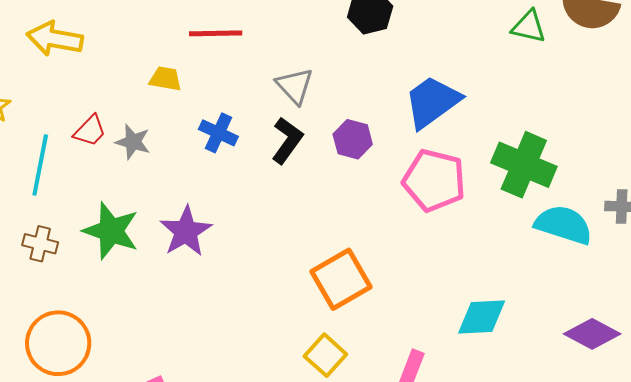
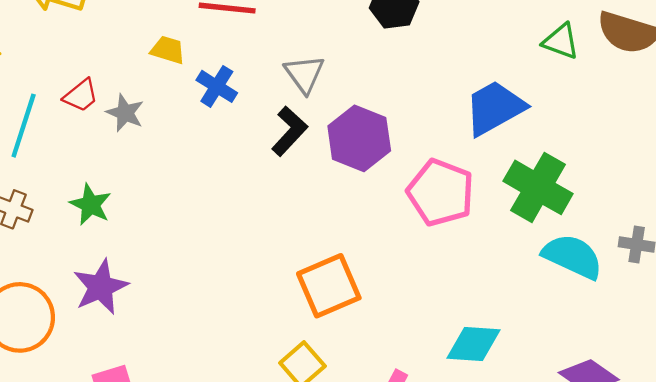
blue trapezoid: (432, 102) -> (495, 108), moved
blue cross: (218, 133) -> (217, 86), moved
purple hexagon: (353, 139) -> (359, 138), size x1.5
green star: (111, 231) -> (90, 205), size x0.7
purple star: (186, 231) -> (101, 287), moved

